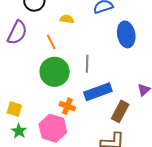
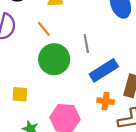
orange cross: (67, 106) -> (106, 101), moved
yellow square: (14, 109) -> (20, 94), moved

